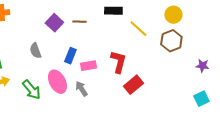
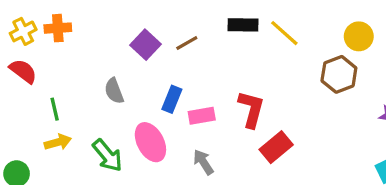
yellow circle: (173, 15) -> (359, 36), moved
brown line: (79, 22) -> (187, 43), turned -32
yellow line: (138, 29) -> (284, 33), moved
gray arrow: (81, 89) -> (203, 162), moved

